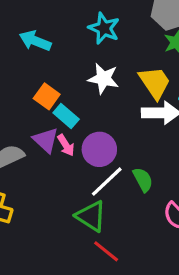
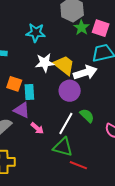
yellow trapezoid: (155, 83) -> (64, 65), moved
cyan rectangle: (66, 116) -> (29, 92), turned 63
pink arrow: (66, 145) -> (37, 128), moved
purple circle: (99, 149) -> (70, 91), moved

